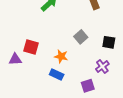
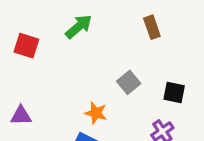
red square: (31, 47) -> (26, 46), moved

